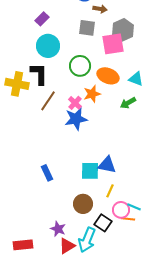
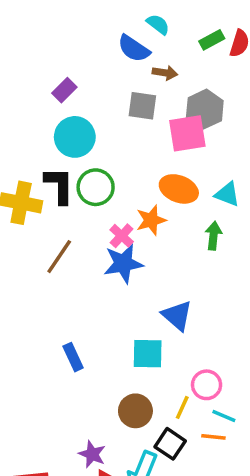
green circle: (80, 66) -> (96, 187), moved
brown line: (48, 101) -> (59, 257), moved
green arrow: (128, 103) -> (213, 236), turned 126
blue triangle: (107, 165) -> (177, 316), moved, turned 30
yellow line: (110, 191) -> (182, 407), moved
pink circle: (121, 210) -> (207, 385), moved

